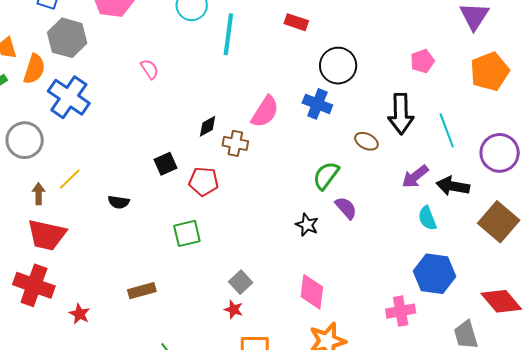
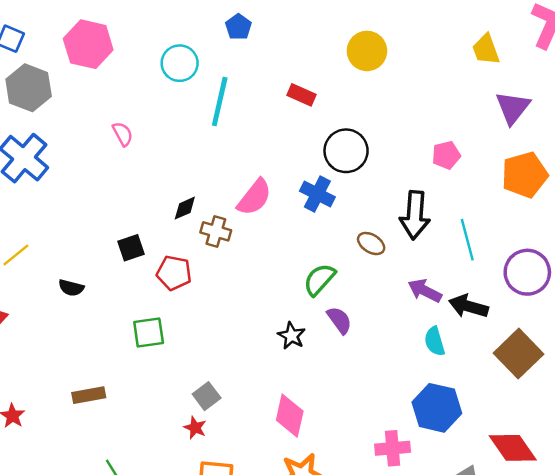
purple arrow: (415, 176) -> (425, 291), turned 60

